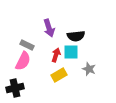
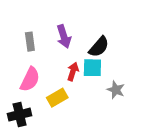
black semicircle: (76, 36) -> (99, 47), turned -42
gray rectangle: (27, 45) -> (30, 42), moved, turned 56
yellow rectangle: (59, 75) -> (57, 98), moved

